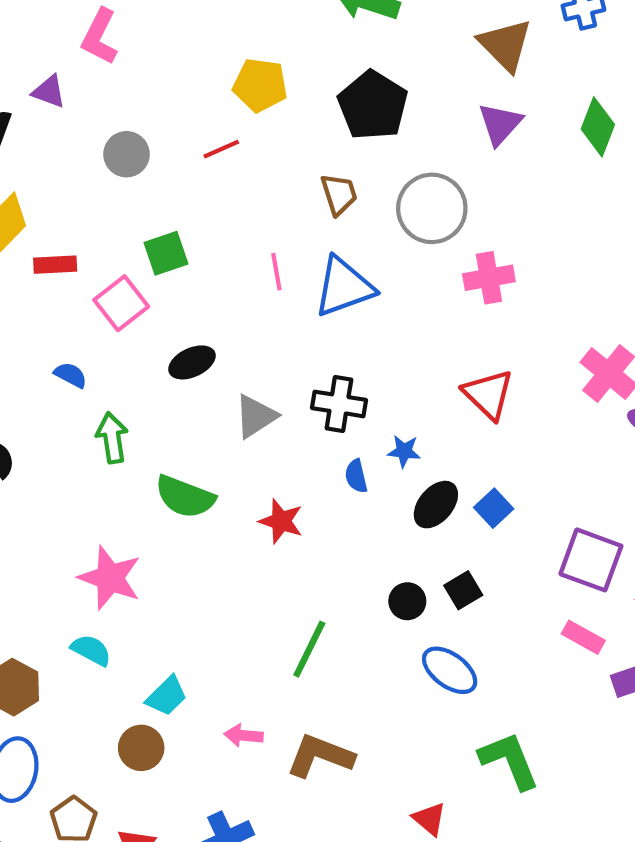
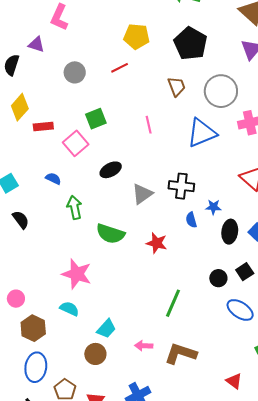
blue triangle: (344, 287) -> (202, 133), moved
black ellipse: (436, 505) -> (230, 232), turned -30

